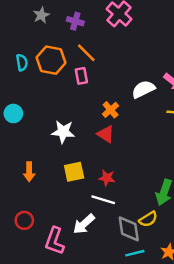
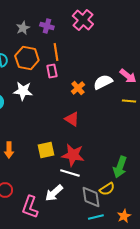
gray star: (41, 15) -> (23, 28), moved
orange line: (86, 53) -> (56, 52), turned 36
orange cross: (111, 110) -> (78, 88), moved
white star: (63, 132) -> (23, 91), moved
red star: (107, 178) -> (73, 155), size x1.6

